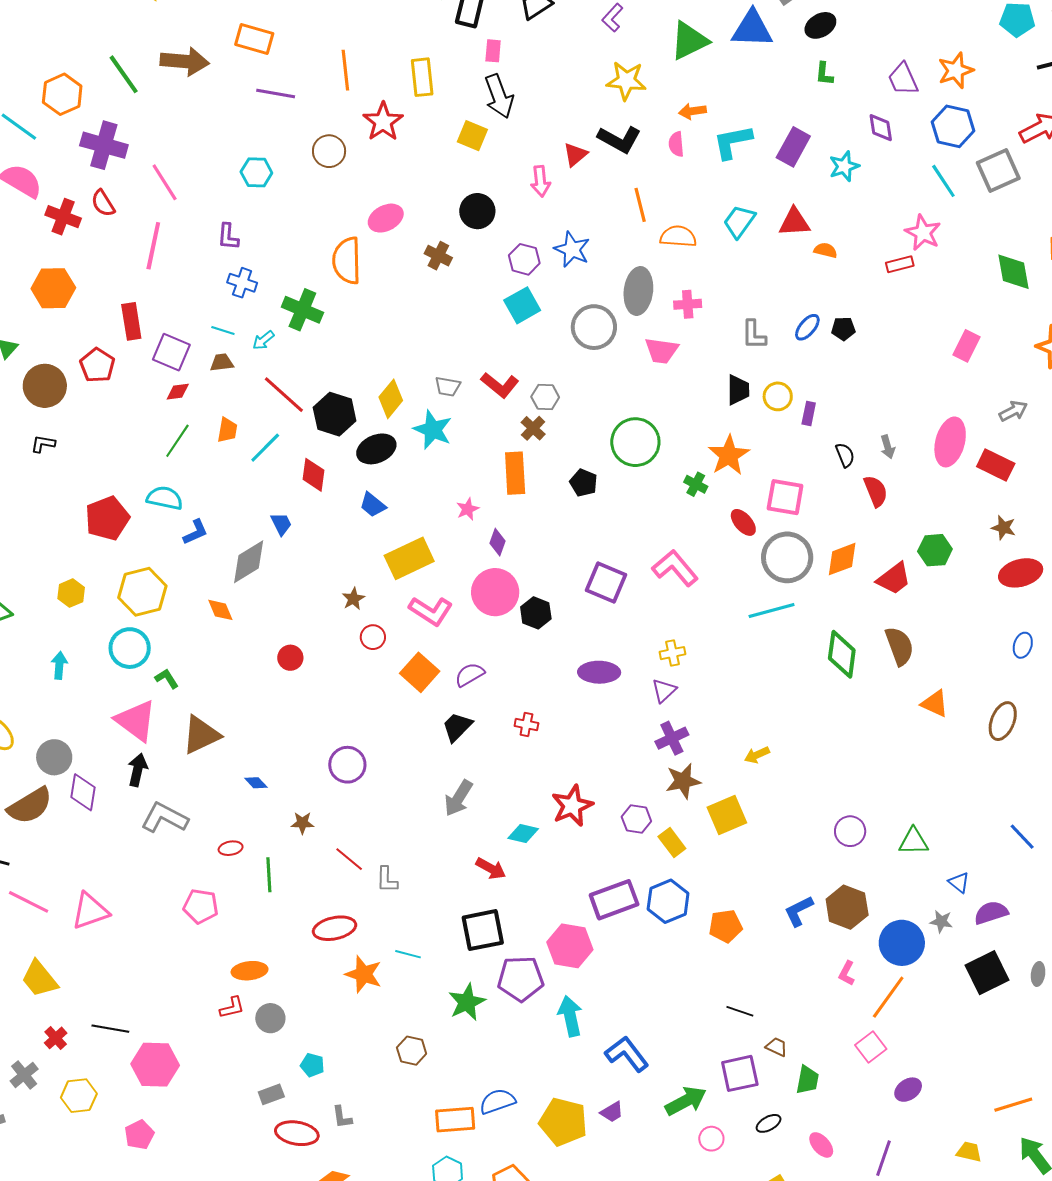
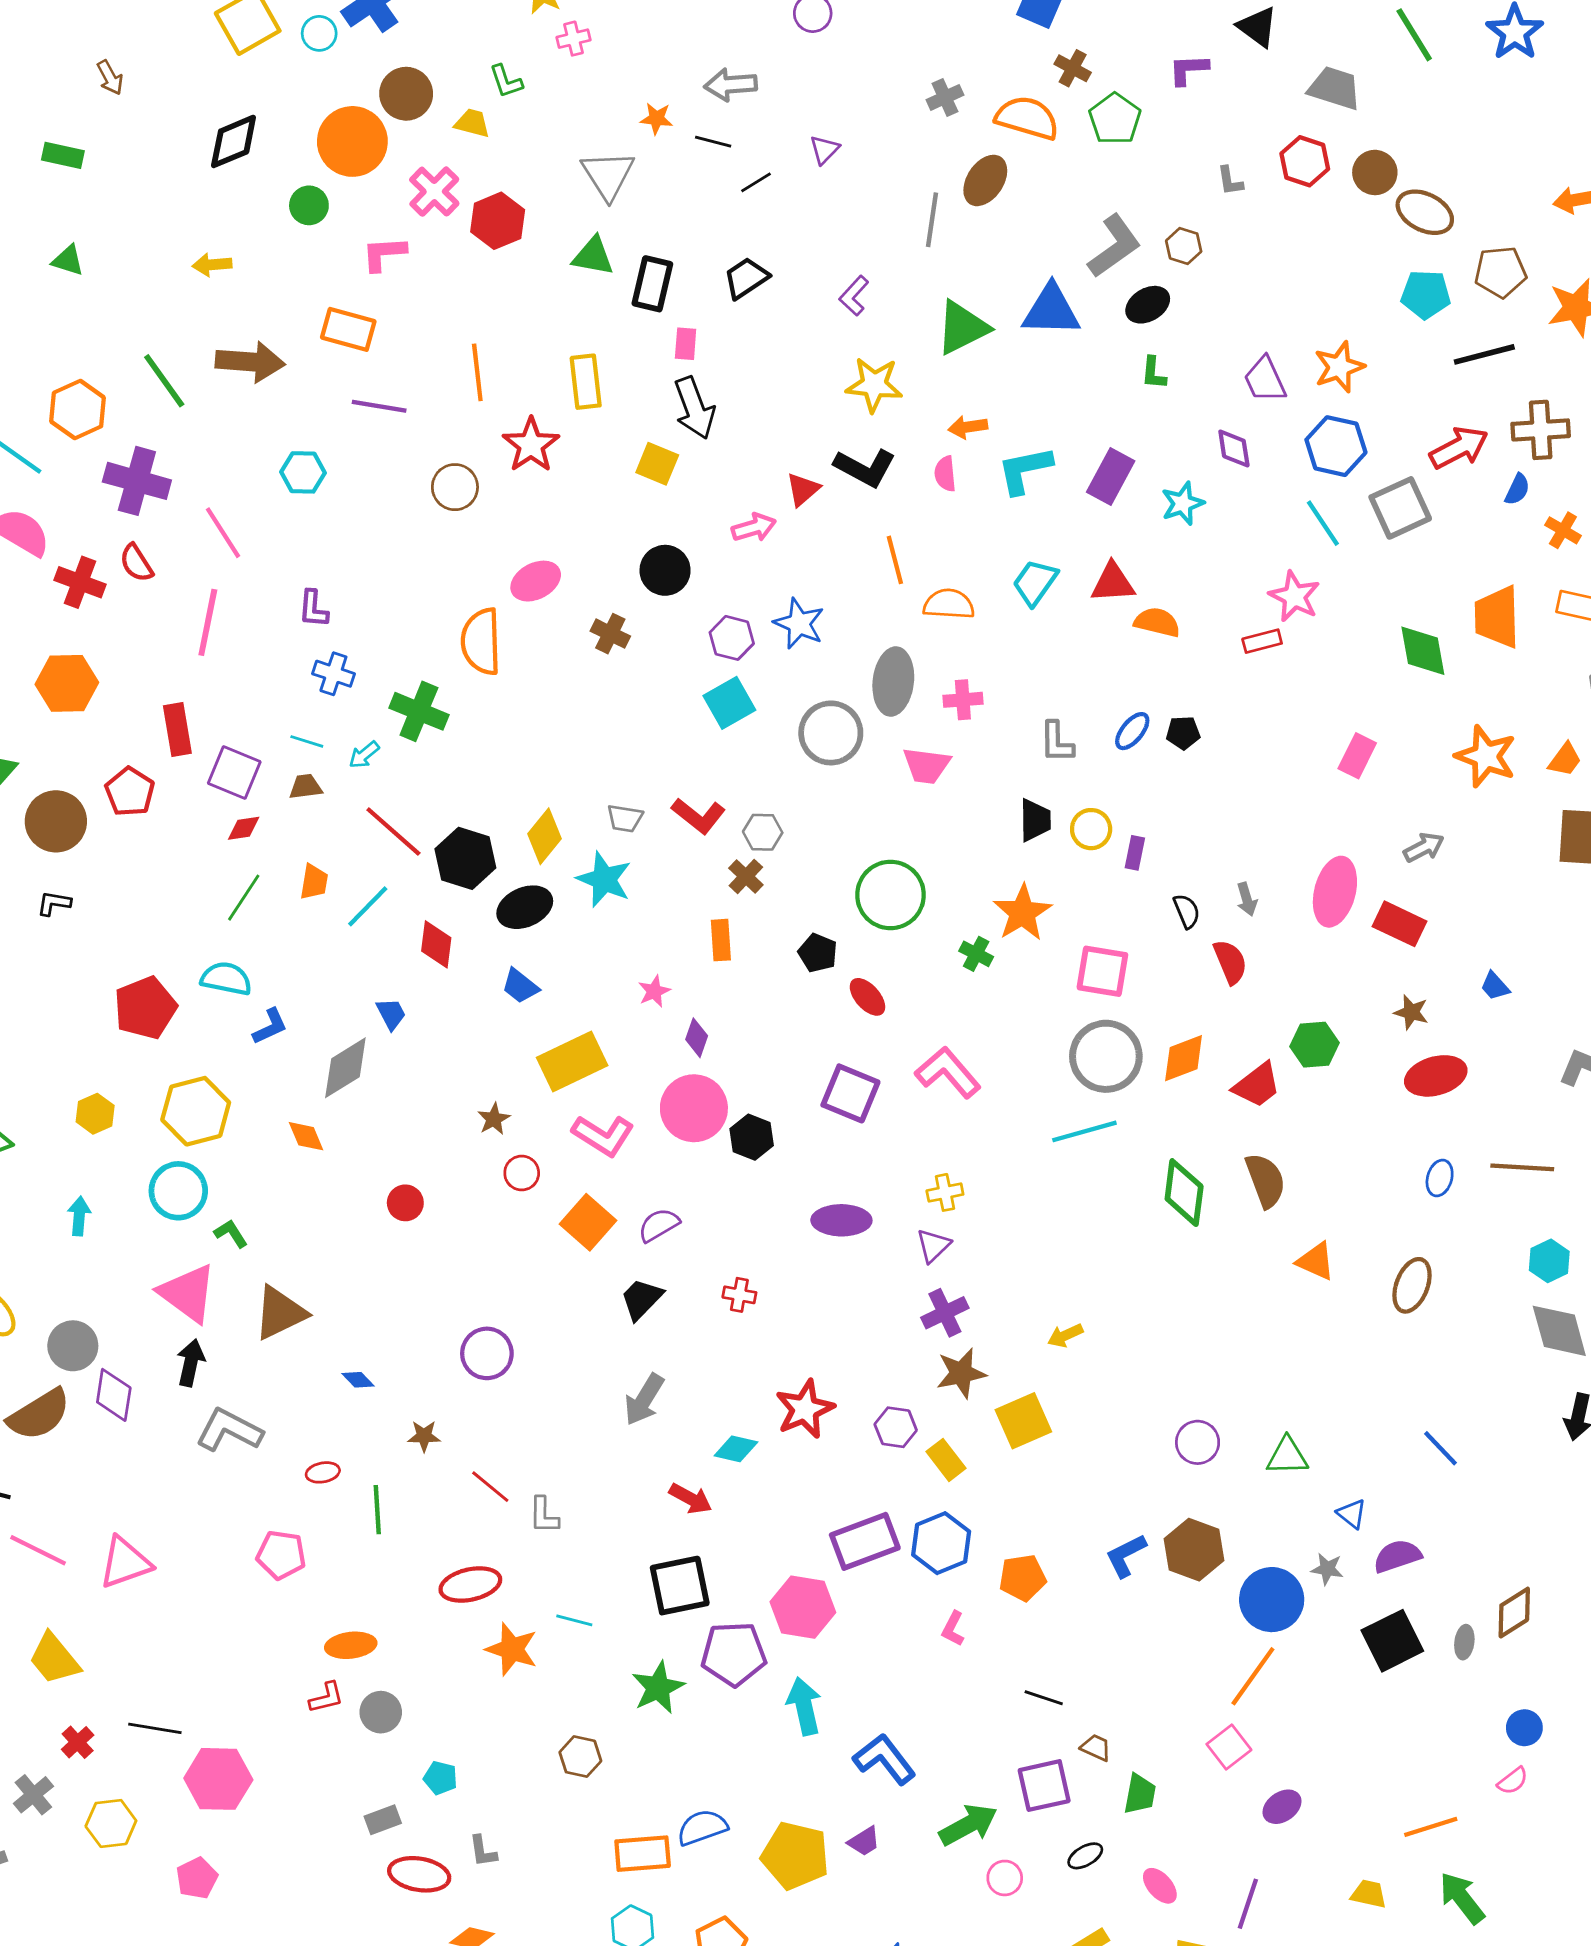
cyan hexagon: (256, 172) -> (303, 472), moved
pink arrow: (540, 181) -> (754, 527), turned -100
orange semicircle: (826, 250) -> (1157, 622), size x1.4
orange rectangle: (515, 473) -> (721, 940), size x0.7
red ellipse: (743, 522) -> (867, 997), moved
pink L-shape: (847, 973) -> (953, 1629), moved

